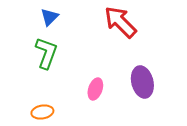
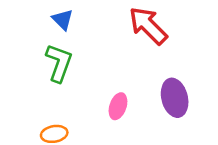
blue triangle: (49, 17) -> (63, 20), turned -30

